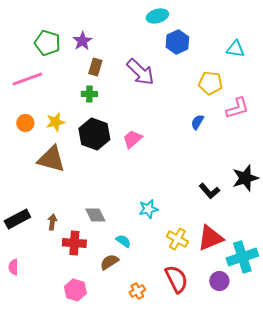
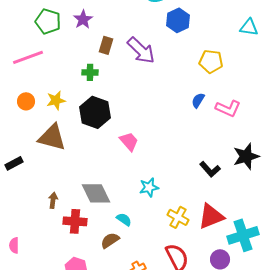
cyan triangle: (235, 49) -> (249, 27), moved
brown rectangle: (95, 67) -> (106, 45), moved
pink L-shape: (237, 108) -> (228, 108), moved, turned 40
pink trapezoid: (132, 139) -> (129, 141), moved, turned 90
gray diamond: (95, 215) -> (96, 193), size x1.4
black rectangle: (17, 219) -> (14, 163), moved, size x0.7

